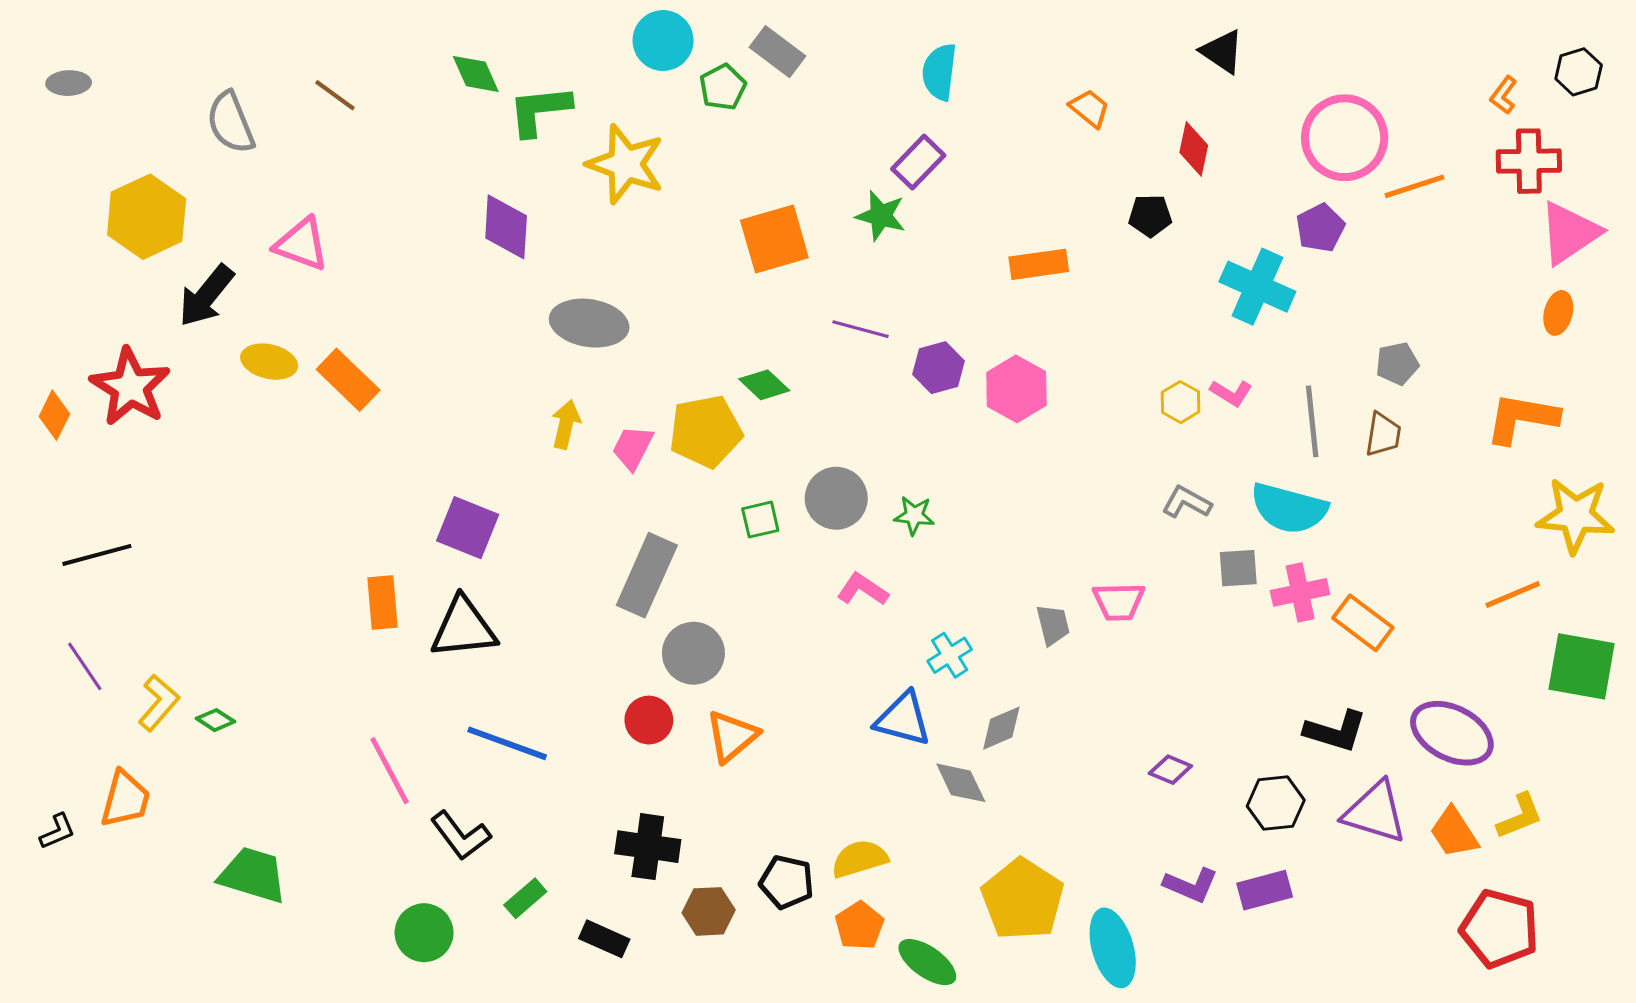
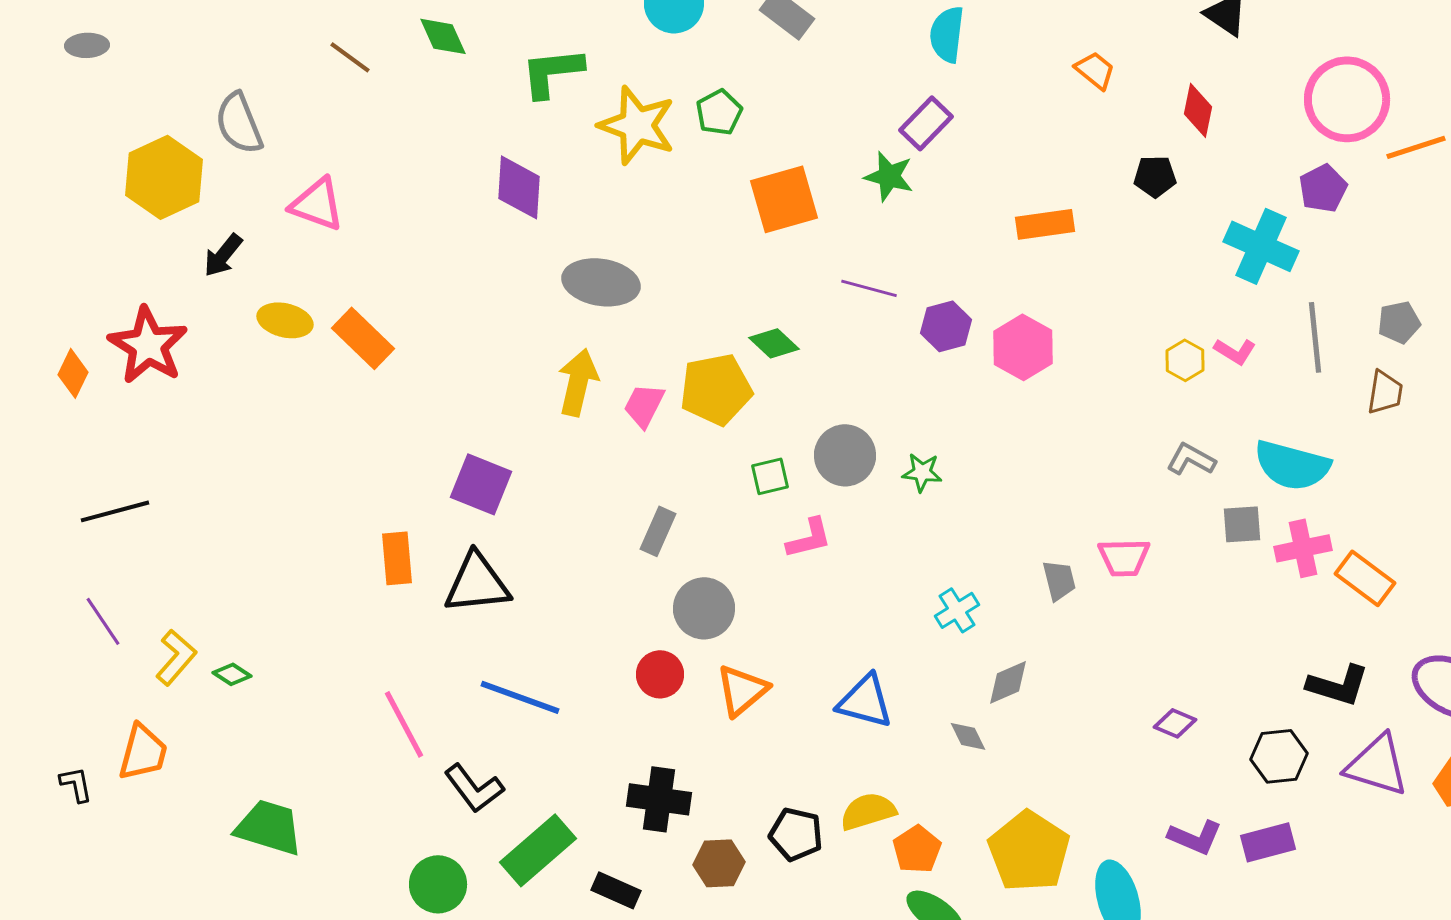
green diamond: (476, 74) -> (443, 36), moved
green pentagon: (723, 87) -> (719, 112), moved
gray semicircle: (231, 123) -> (239, 123), moved
black arrow: (206, 296) -> (223, 255), size x0.7
gray line: (1312, 421) -> (1315, 337), moved
yellow arrow: (566, 424) -> (578, 382), size x1.4
gray rectangle: (647, 575) -> (658, 531), size x0.6
pink L-shape: (863, 589) -> (809, 538), moved, turned 132
blue triangle: (903, 719) -> (865, 701), moved
gray diamond: (961, 783) -> (968, 736), size x0.7
black L-shape: (57, 831) -> (76, 784), turned -78
green rectangle: (525, 898) -> (538, 850), size x1.8
orange pentagon: (860, 926) -> (917, 849), moved

